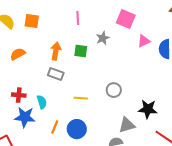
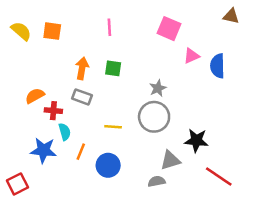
gray star: (103, 38) -> (158, 88), moved
orange semicircle: (18, 54) -> (35, 96), moved
gray circle: (114, 90) -> (154, 117), size x1.6
red cross: (19, 95) -> (53, 111), moved
orange line: (55, 127) -> (81, 152), moved

